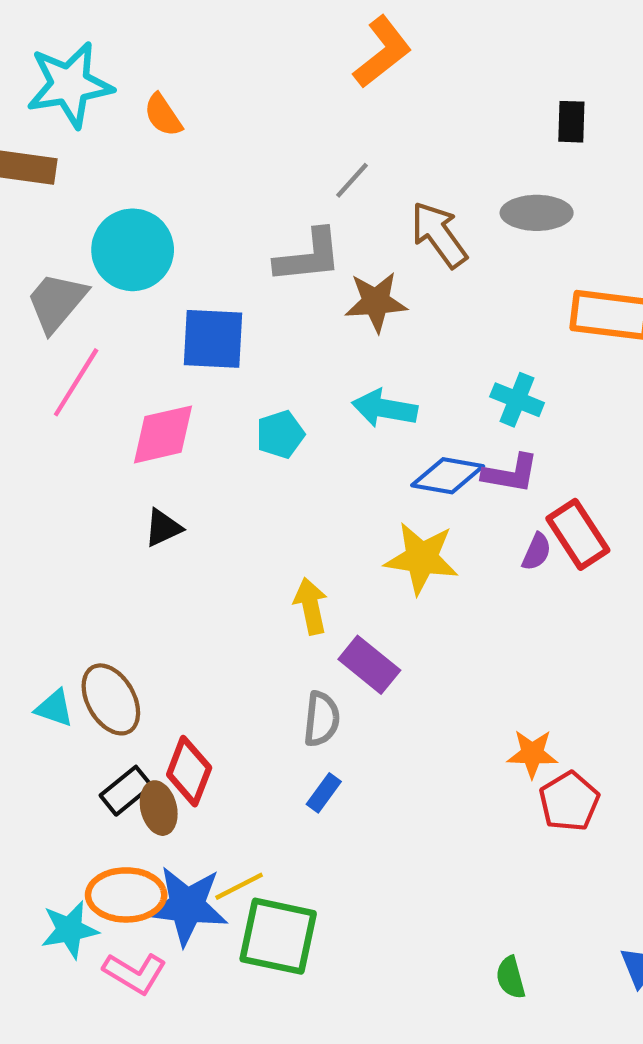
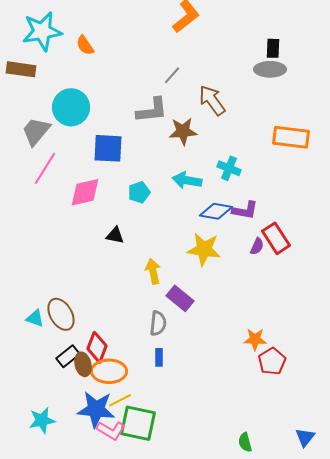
gray ellipse: (537, 213) -> (270, 69), moved
cyan cross: (517, 400) -> (229, 168), moved
black triangle: (163, 528) -> (115, 235), moved, turned 36
blue rectangle: (324, 793) -> (159, 357), turned -36
orange ellipse: (126, 895) -> (109, 371), moved
pink L-shape: (135, 973) -> (111, 430), moved

